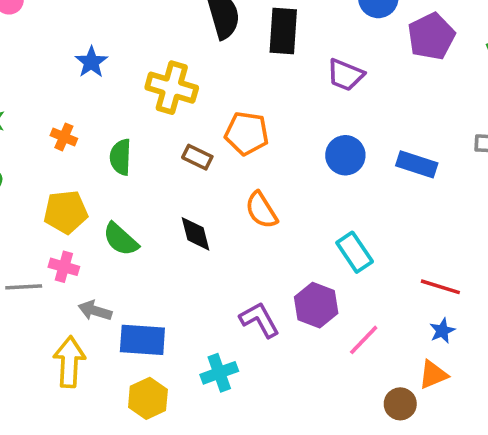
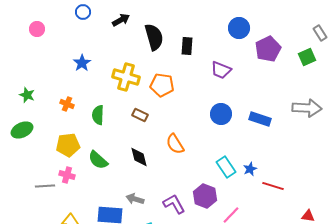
black rectangle: (283, 31) -> (187, 46), size x0.7
orange pentagon: (247, 133) -> (162, 85), moved
gray arrow: (95, 311) -> (135, 199), moved
blue star: (442, 331) -> (250, 169), moved

